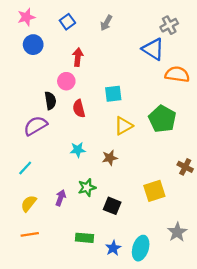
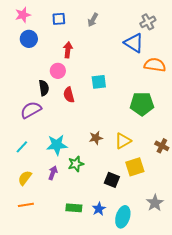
blue square: (67, 22) -> (59, 19), turned 32
green pentagon: (162, 119) -> (142, 104), turned -30
yellow triangle: (123, 126) -> (123, 141), moved
cyan star: (78, 150) -> (57, 145), moved, size x1.5
black square: (112, 206) -> (112, 180), moved
blue star: (113, 248) -> (99, 209), moved

